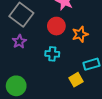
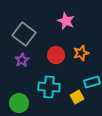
red circle: (56, 26) -> (56, 55), moved
cyan cross: (52, 54) -> (49, 87), moved, size x1.5

